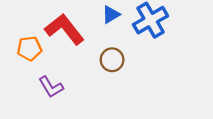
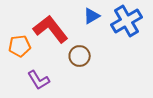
brown circle: (112, 60) -> (80, 56), moved

